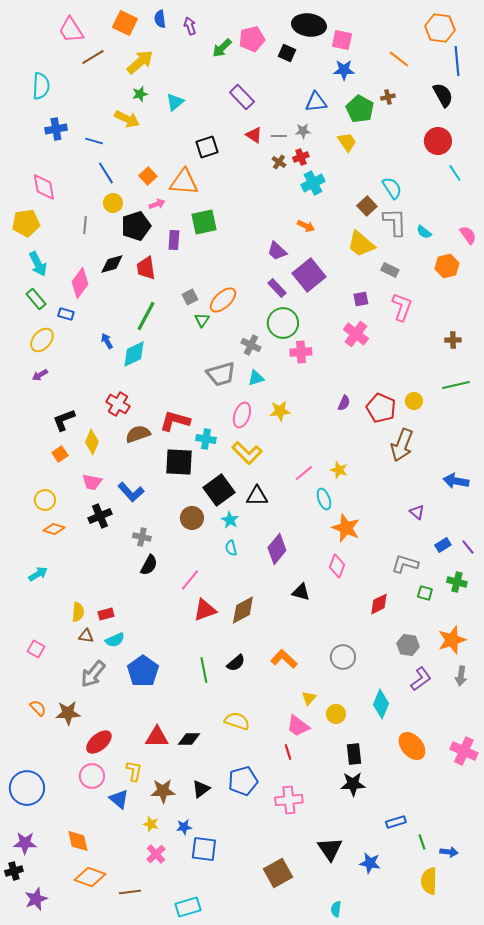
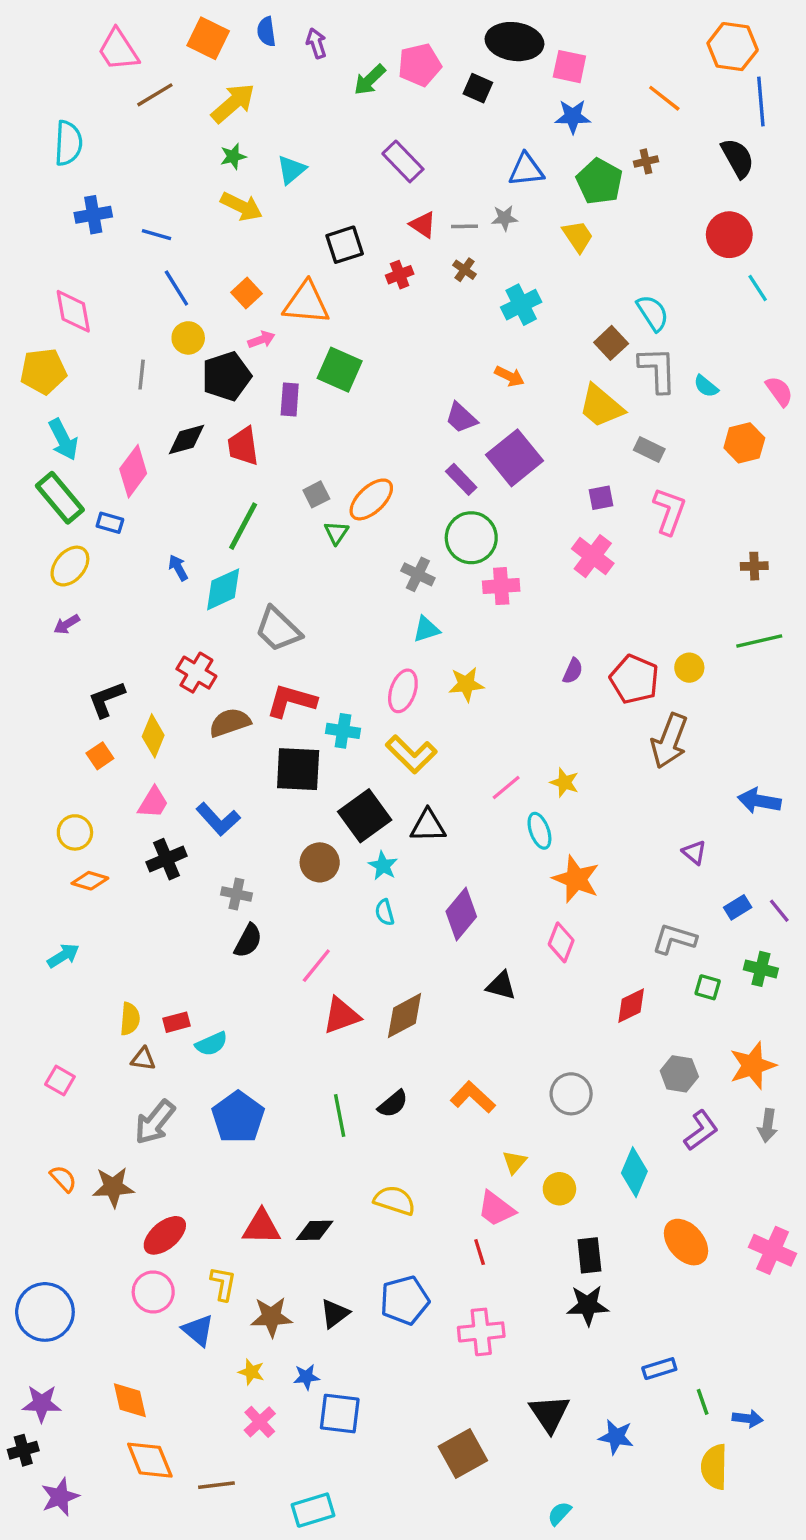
yellow arrow: (127, 119) -> (241, 206), moved
red cross: (301, 157) -> (400, 275), moved
green square: (204, 222) -> (340, 370), turned 36
green rectangle: (36, 299) -> (60, 498), size x1.4
gray trapezoid: (221, 374) -> (278, 629), moved, turned 60
pink trapezoid: (92, 482) -> (153, 802), turned -70
cyan semicircle: (115, 640) -> (211, 1044), moved
orange diamond: (90, 877) -> (150, 1460), turned 48
cyan semicircle: (336, 909) -> (559, 1513), turned 35

